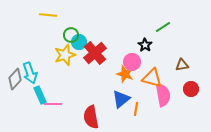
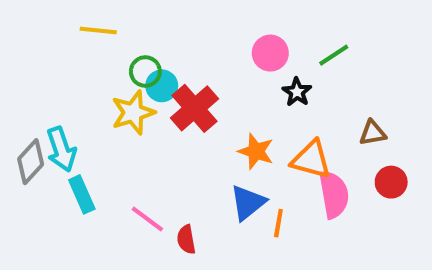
pink circle: (132, 62) -> (270, 53), moved
pink line: (53, 104) -> (147, 219), moved, turned 36
red semicircle: (91, 117) -> (186, 239), size x0.6

